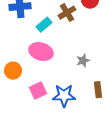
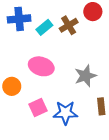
cyan rectangle: (44, 25) -> (44, 27), moved
gray star: (83, 61) -> (85, 76), size x1.5

